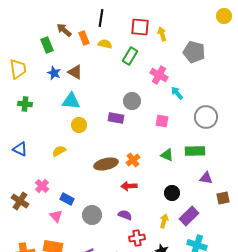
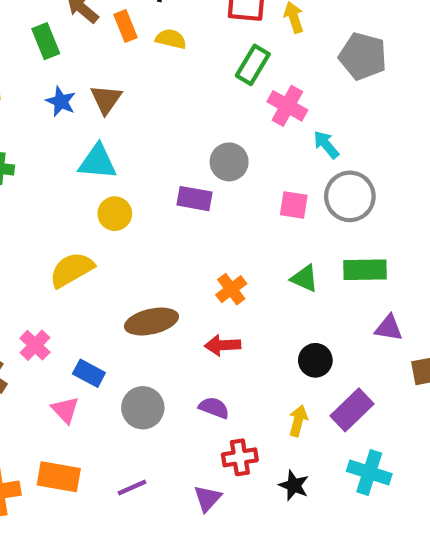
green rectangle: (130, 56) -> (253, 65), moved
brown triangle: (75, 72) -> (106, 99), turned 35
gray circle: (206, 117) -> (350, 196), moved
yellow semicircle: (59, 151) -> (72, 270), size x1.5
brown ellipse: (106, 164) -> (151, 321), moved

